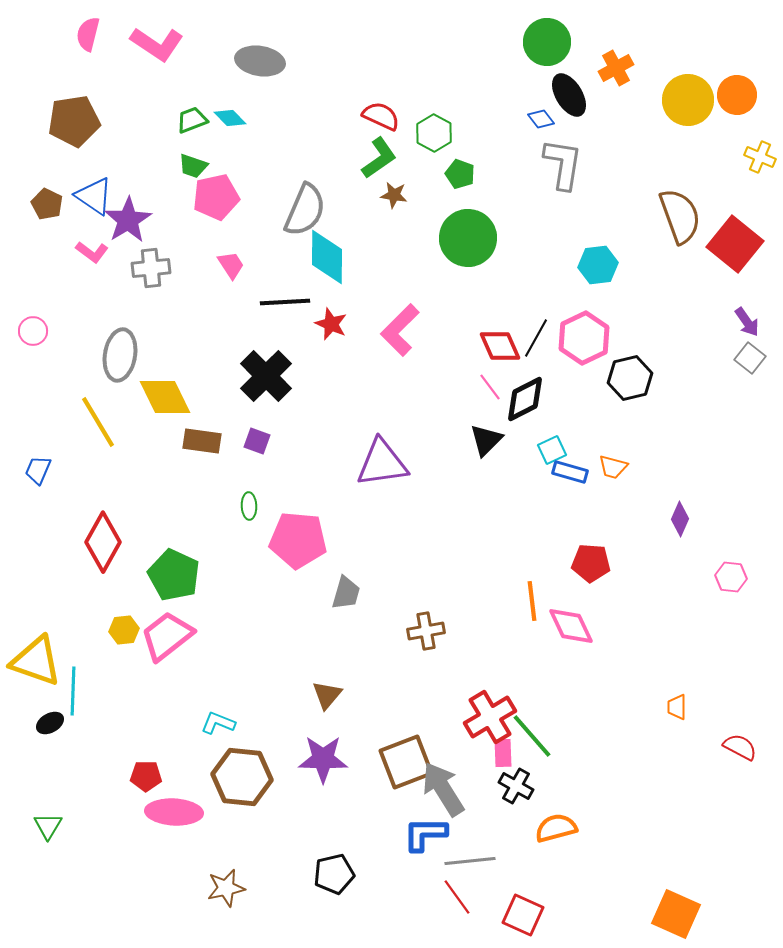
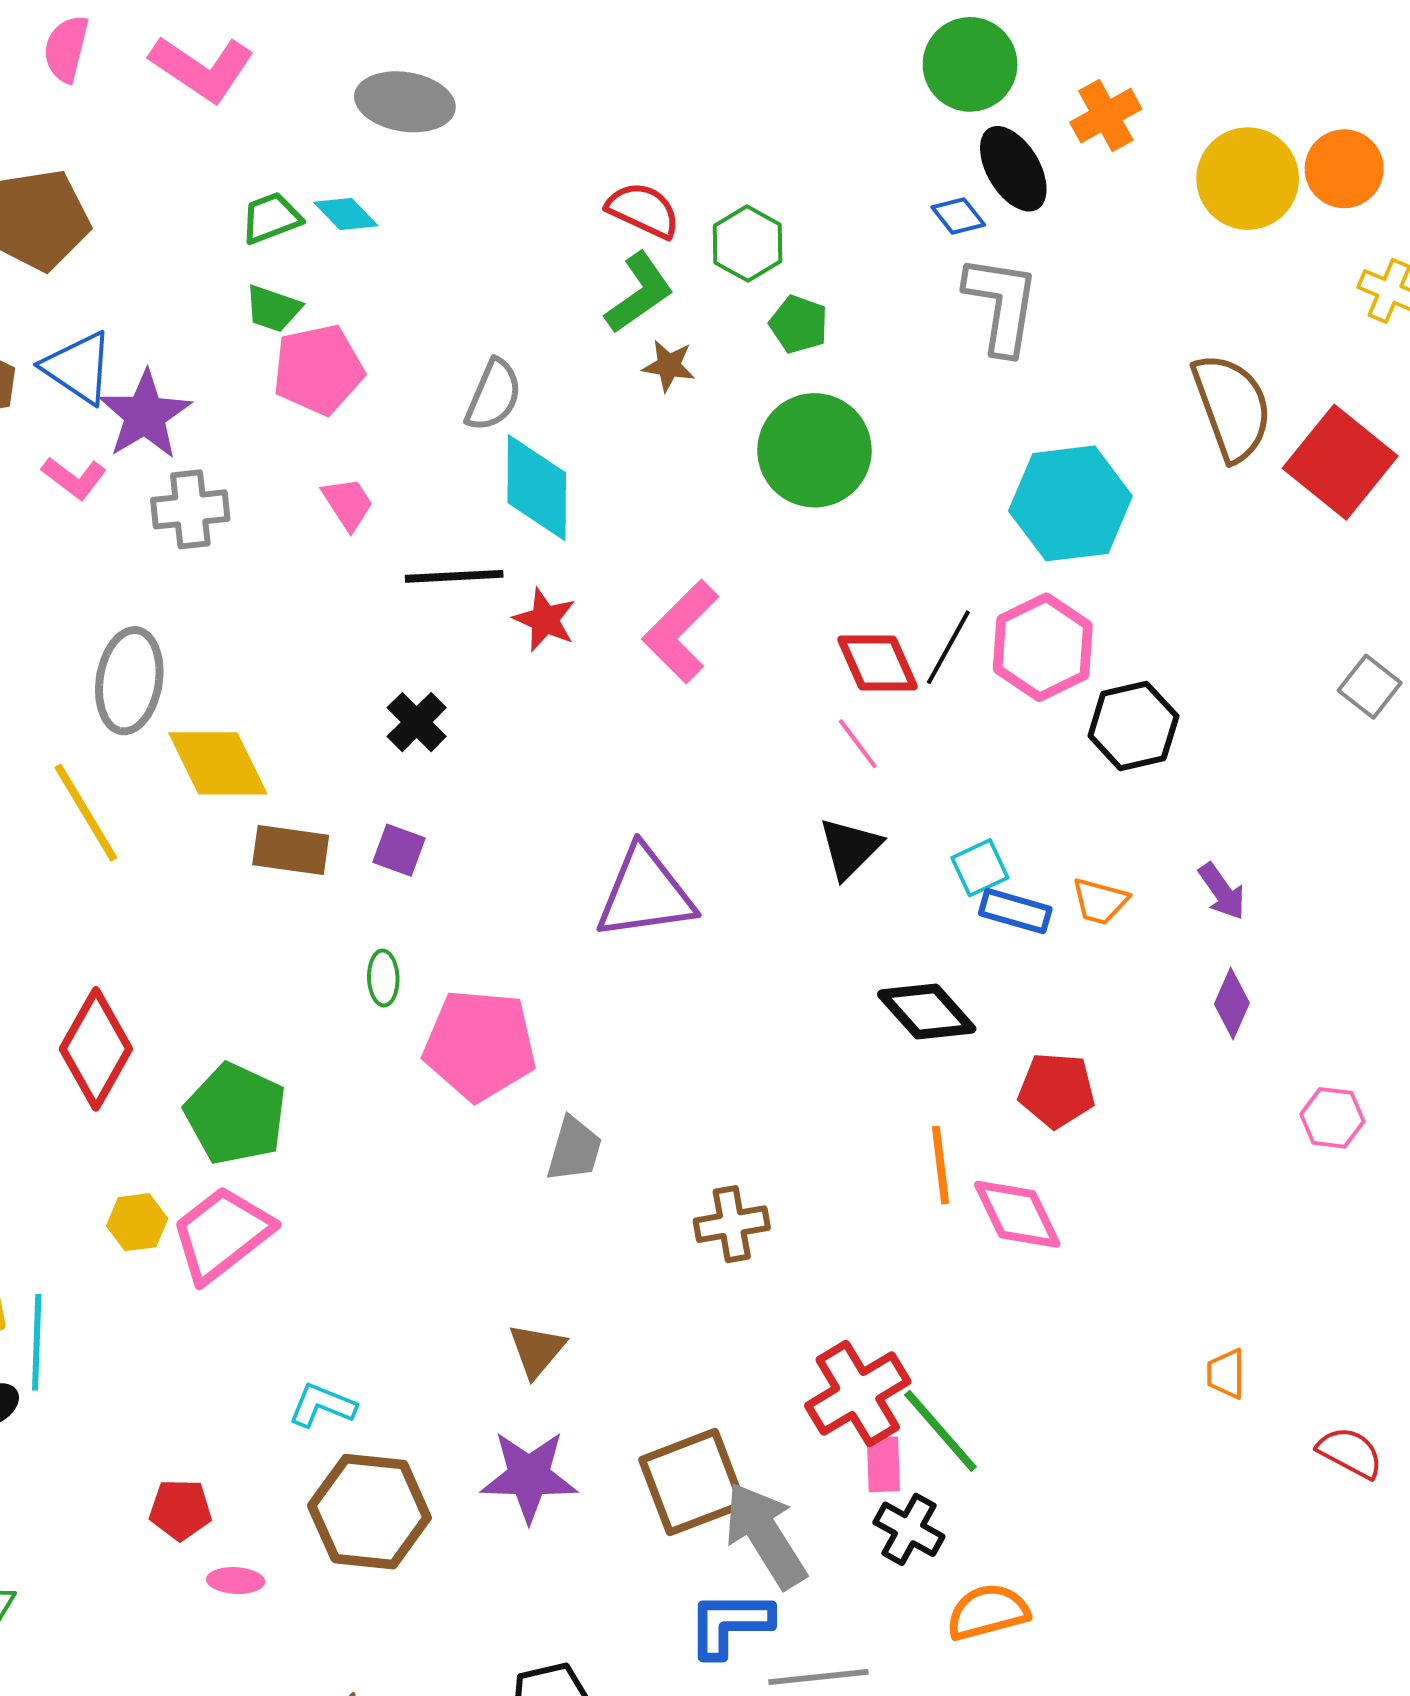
gray semicircle: (305, 210) -> (494, 395), size x0.7
cyan hexagon: (598, 265) -> (1070, 503), size x1.5
purple arrow: (747, 322) -> (1222, 891), moved
black cross: (266, 376) -> (417, 722), size x0.6
black diamond: (525, 399) -> (927, 1011), moved, turned 75
pink ellipse: (174, 812) -> (236, 1581), size x0.5

